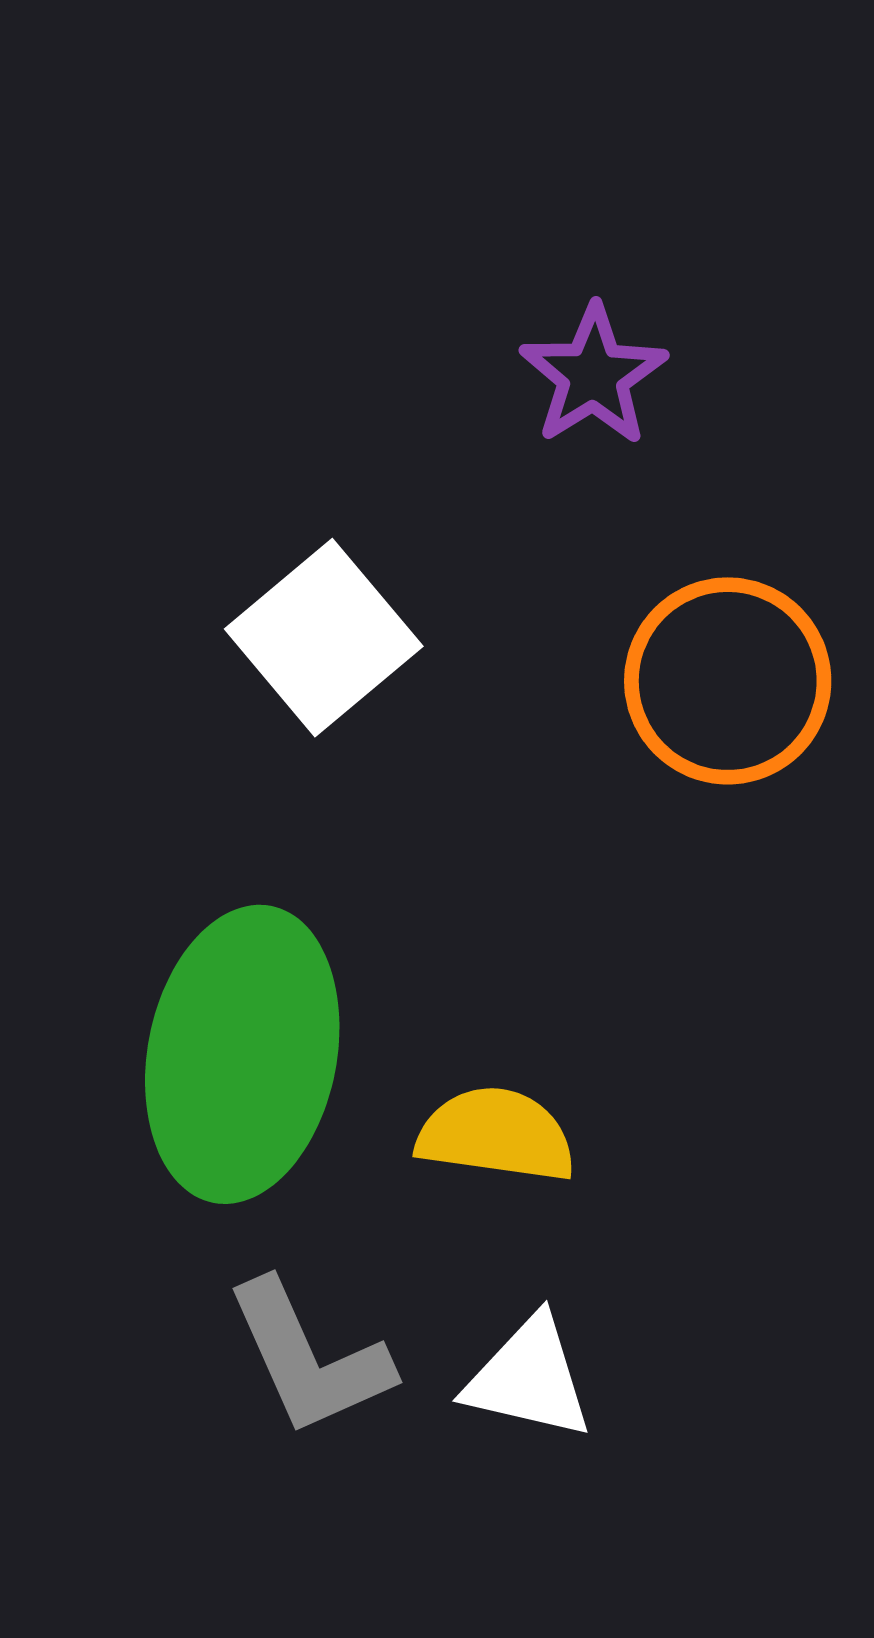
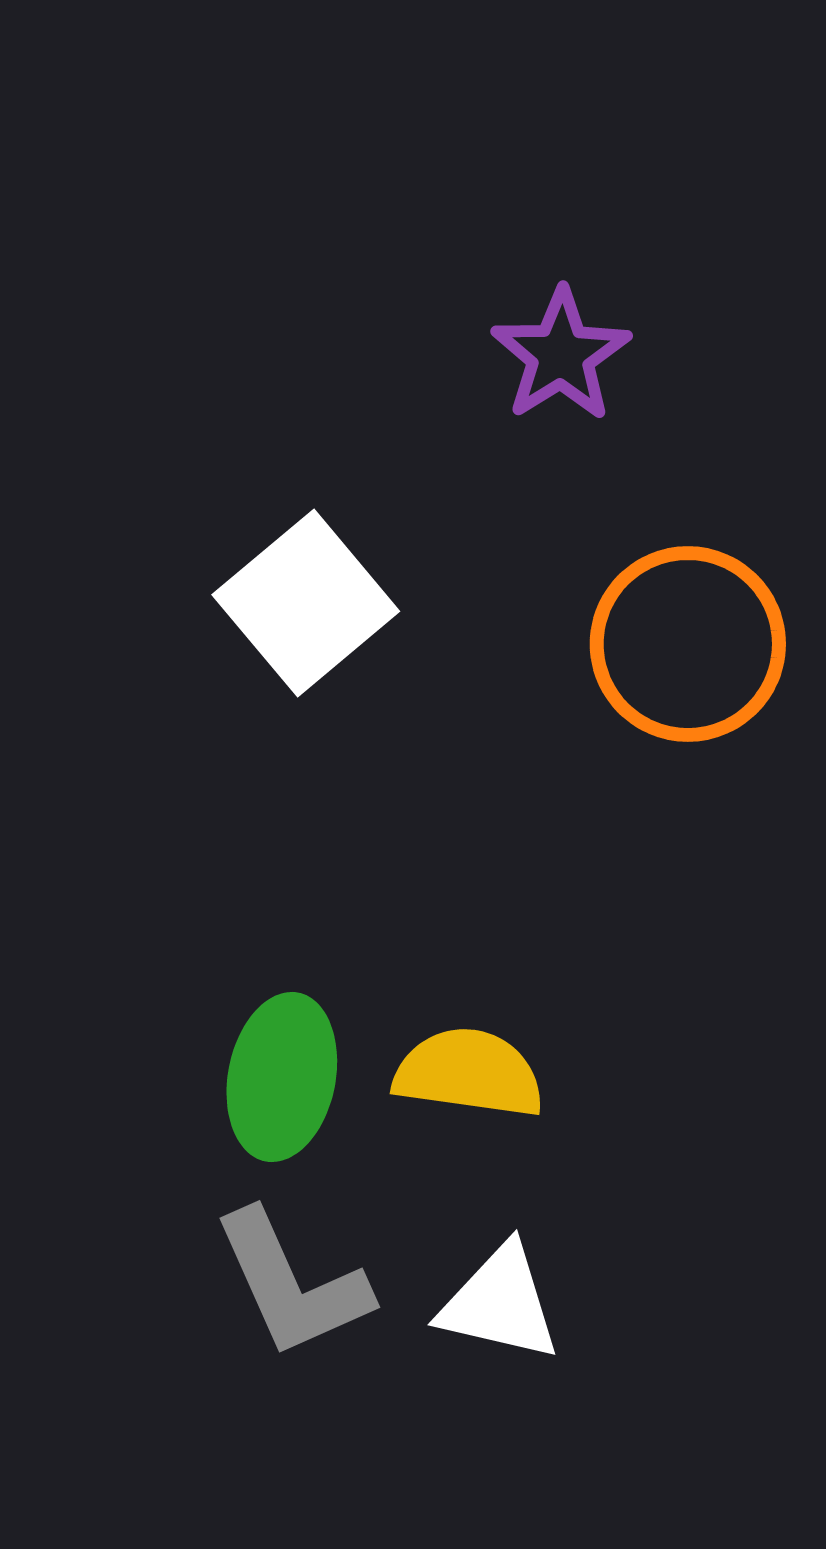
green ellipse: (242, 1054) -> (282, 1077), moved, size x0.6

